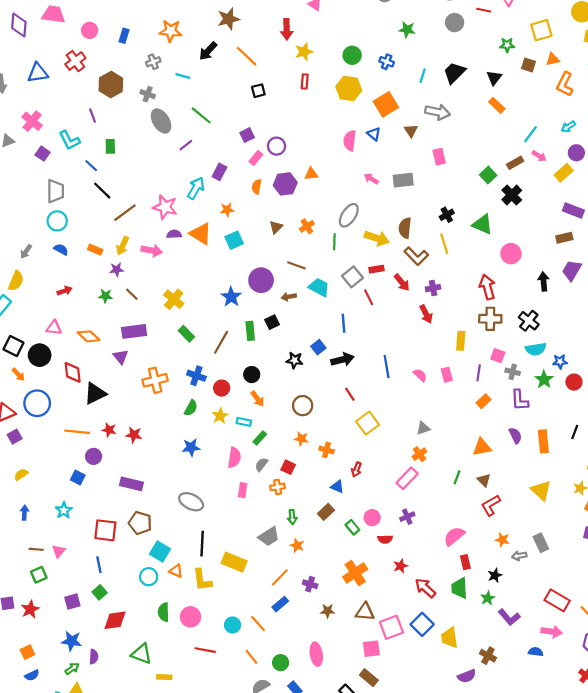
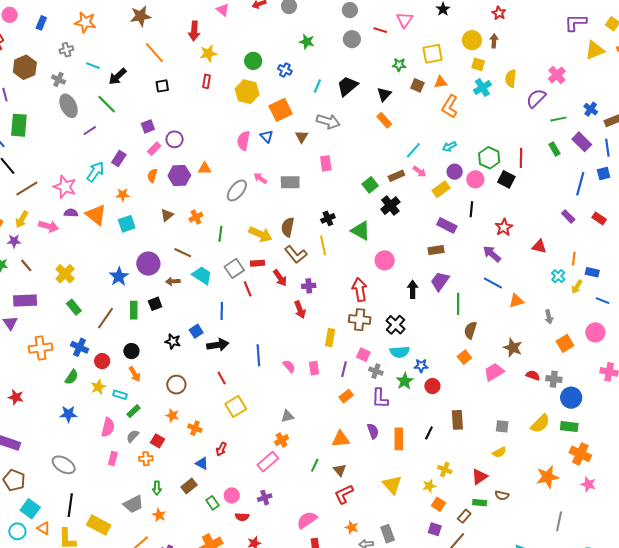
black arrow: (208, 51) -> (118, 76), moved
green rectangle: (110, 146) -> (19, 125), size x1.6
gray ellipse: (349, 215) -> (237, 190), moved

